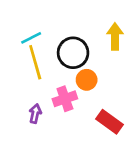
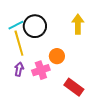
black circle: (73, 53) -> (35, 26), moved
purple arrow: (35, 114) -> (19, 69), moved

